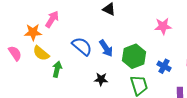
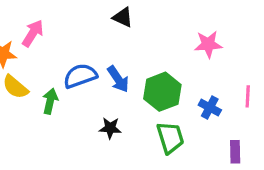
blue semicircle: (82, 46) -> (80, 76), turned -60
green arrow: (57, 69) -> (50, 101), moved

